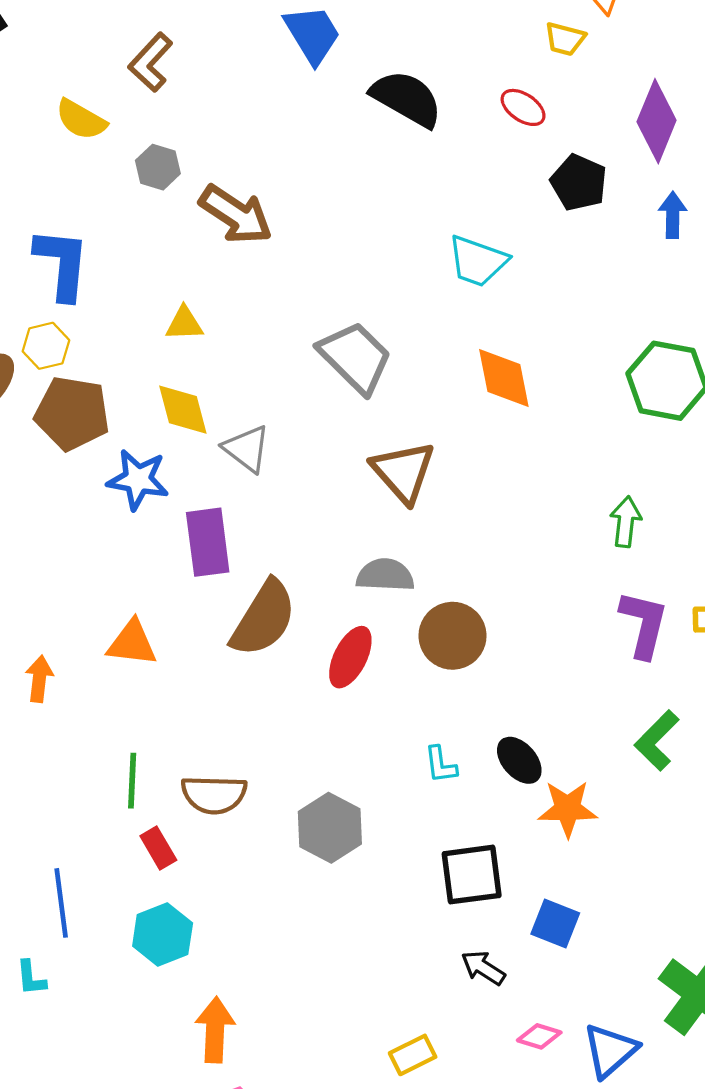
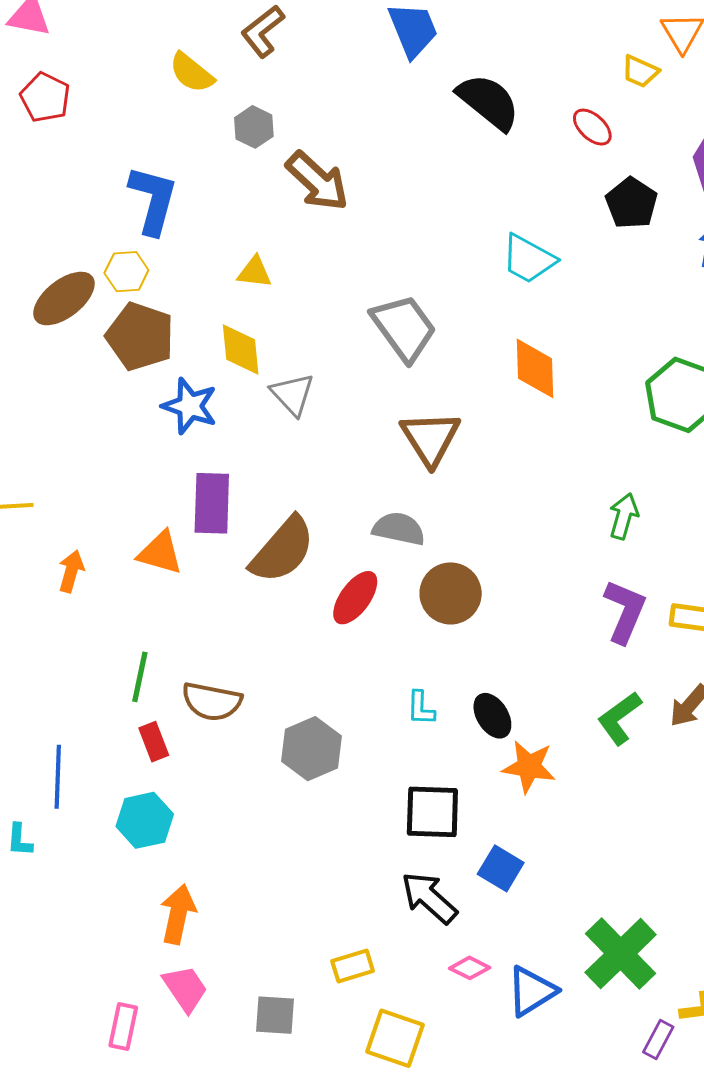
purple rectangle: (208, 542) -> (212, 503), moved
black arrow: (483, 968) -> (429, 898), size x1.5

